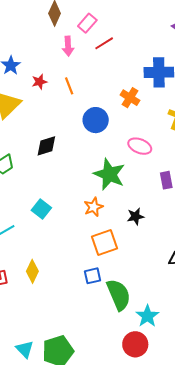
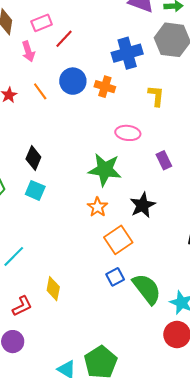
pink rectangle: (87, 23) -> (42, 23), turned 42
blue circle: (96, 120) -> (73, 81), moved
black diamond: (46, 146) -> (33, 158), turned -35
cyan square: (41, 209) -> (35, 190), moved
black star: (135, 216) -> (143, 205), size x1.4

